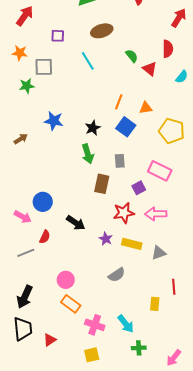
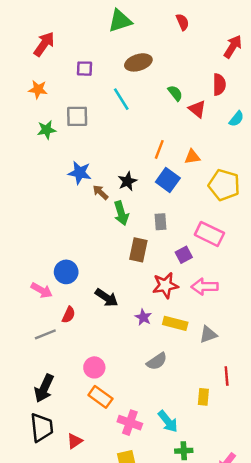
gray square: (44, 67) -> (77, 116), moved
brown arrow: (21, 139) -> (100, 192), moved, turned -104

